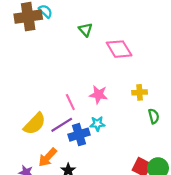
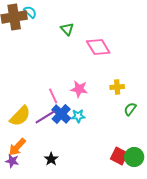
green semicircle: (154, 116) -> (130, 109), turned -128
blue cross: (79, 135) -> (61, 114), moved, turned -30
orange arrow: (48, 157) -> (17, 147), moved

